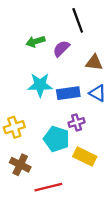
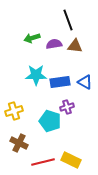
purple semicircle: (61, 49) -> (54, 44), turned 35
brown triangle: (94, 63) -> (75, 46), moved
yellow rectangle: (85, 157) -> (71, 160), moved

